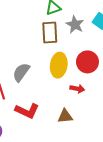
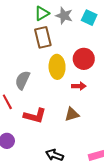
gray star: (75, 25) -> (64, 16), moved

